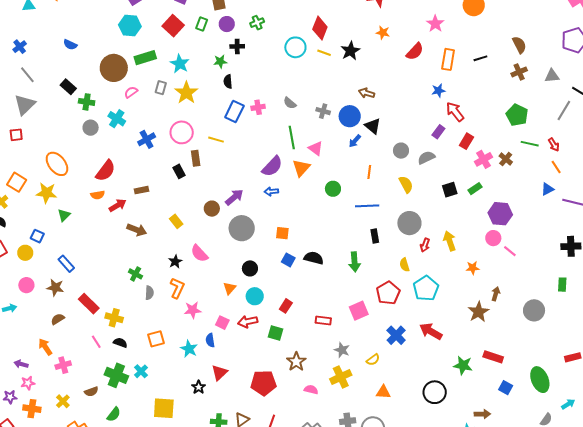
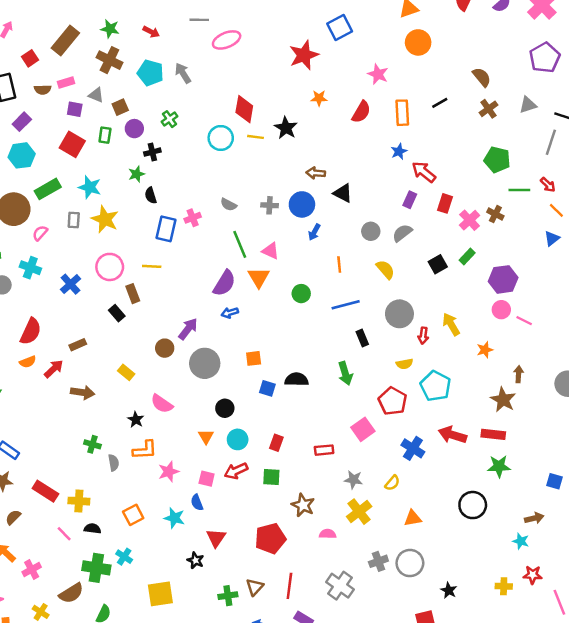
black triangle: (373, 126) -> (343, 193), moved
yellow semicircle: (404, 265) -> (404, 364), turned -72
orange L-shape: (177, 288) -> (145, 450), turned 75
red rectangle: (493, 357) -> (493, 434), moved
brown semicircle: (91, 392) -> (71, 593), size x1.5

